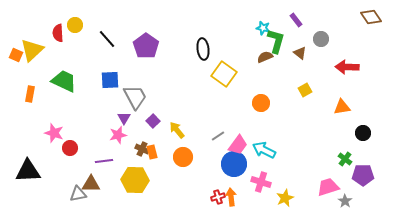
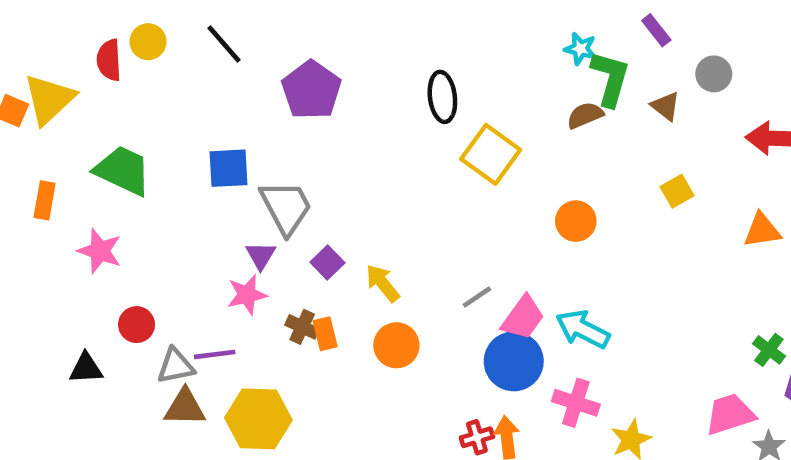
black line: (107, 39) -> (224, 44), moved
pink star: (54, 133) -> (100, 251), moved
black triangle: (28, 171) -> (86, 368), moved, size x0.6
yellow hexagon: (135, 180) -> (258, 419), moved
gray triangle: (78, 194) -> (176, 366), moved

